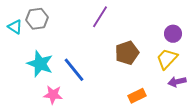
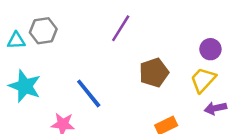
cyan triangle: (15, 27) -> (16, 41), turned -35
cyan star: (40, 64) -> (25, 86), moved

